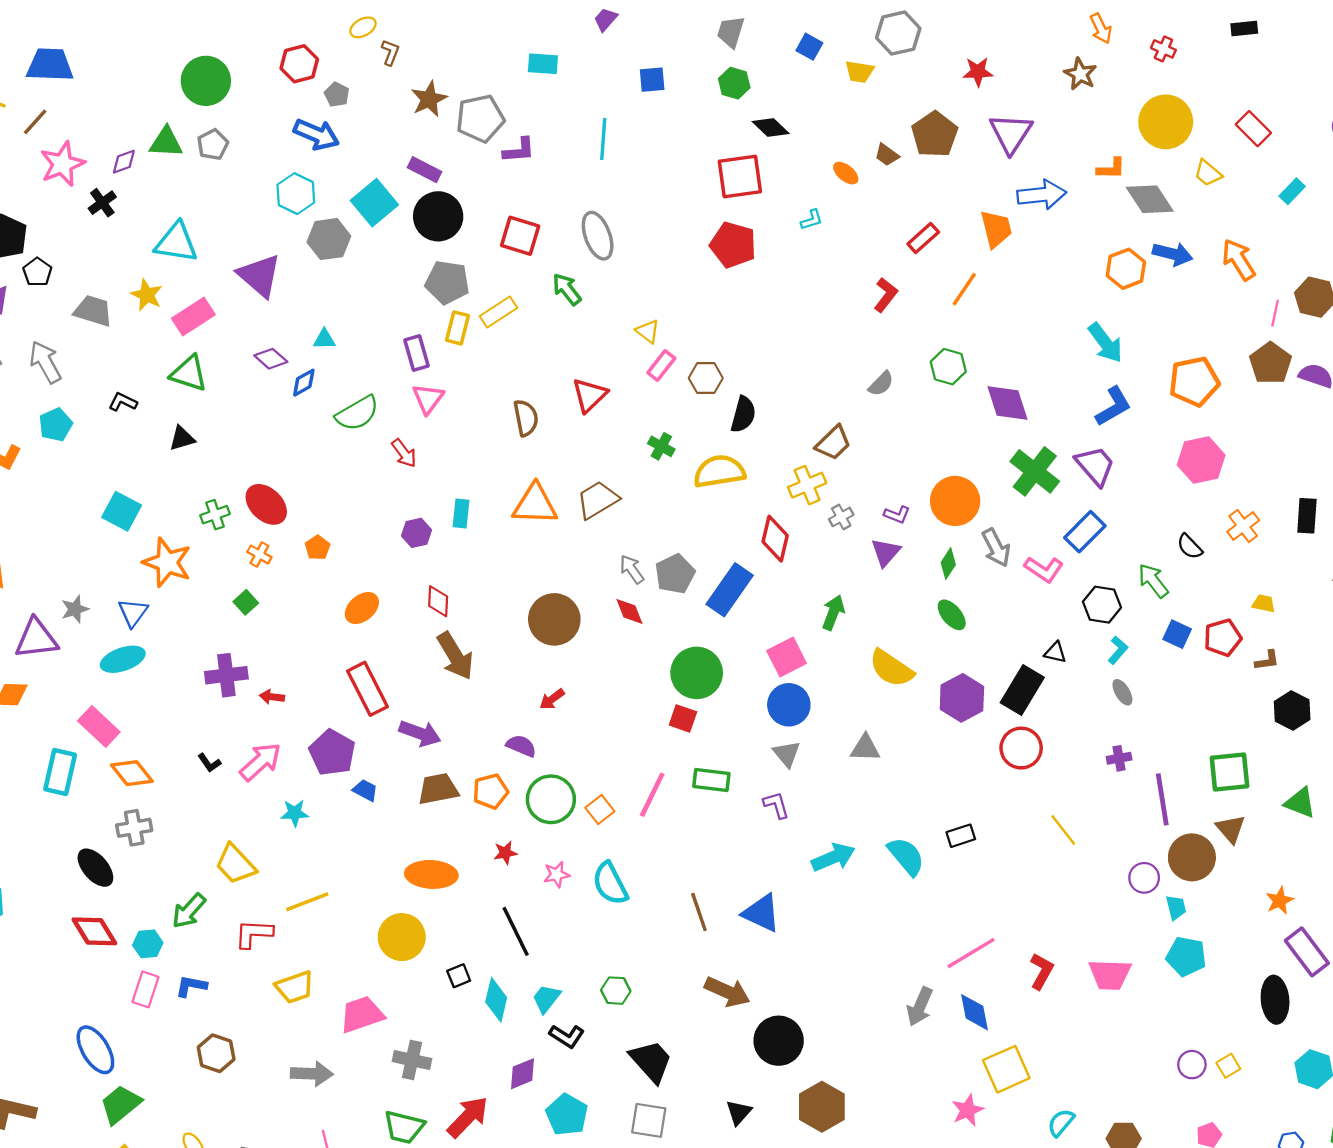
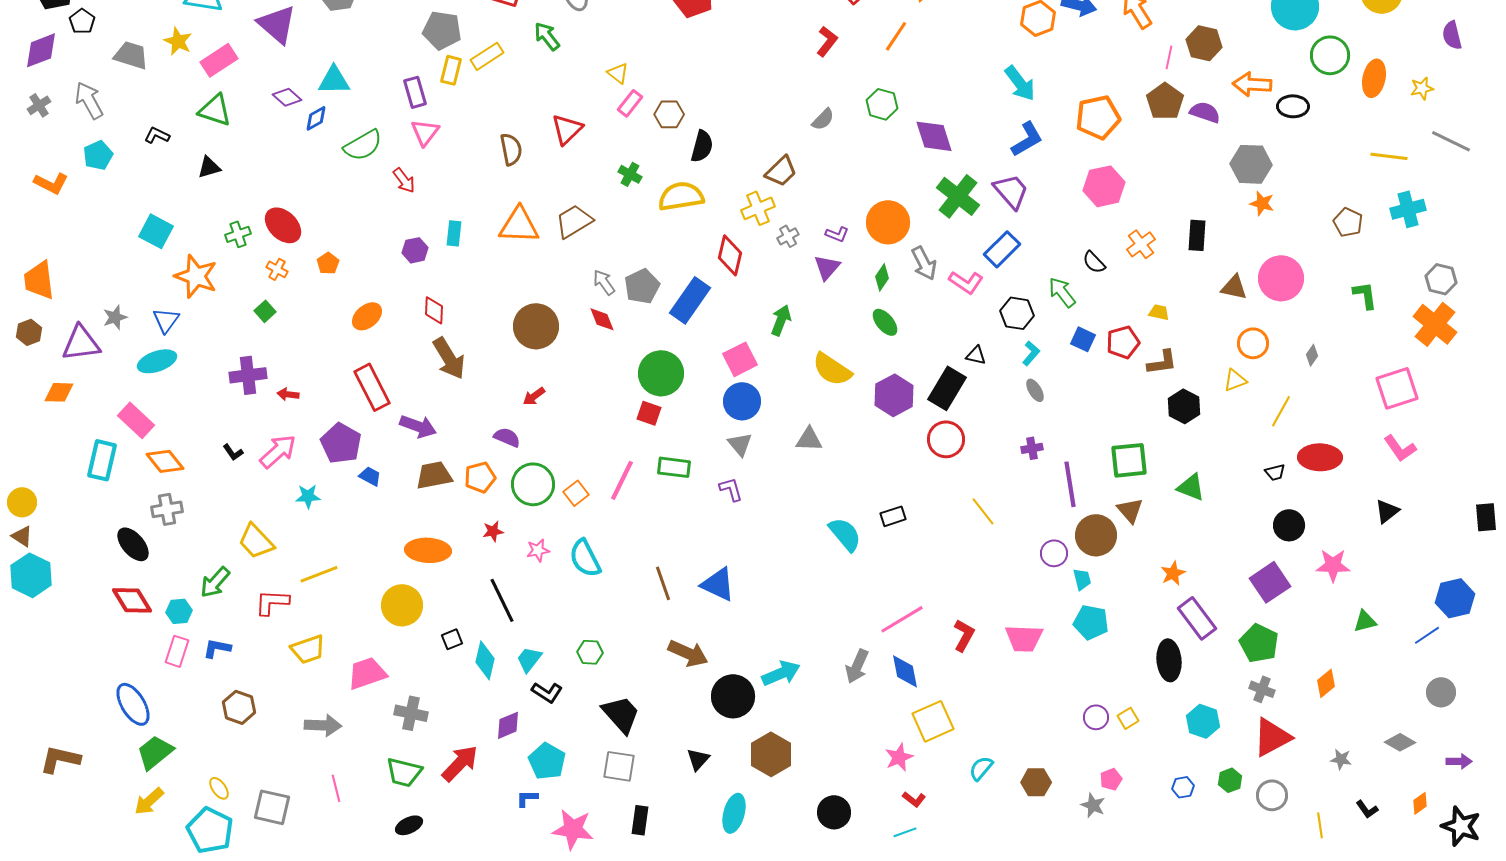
cyan triangle: (324, 339) -> (334, 80), size x1.6
brown L-shape: (1267, 660) -> (1162, 362), size x1.4
cyan arrow: (833, 857) -> (781, 673), moved

